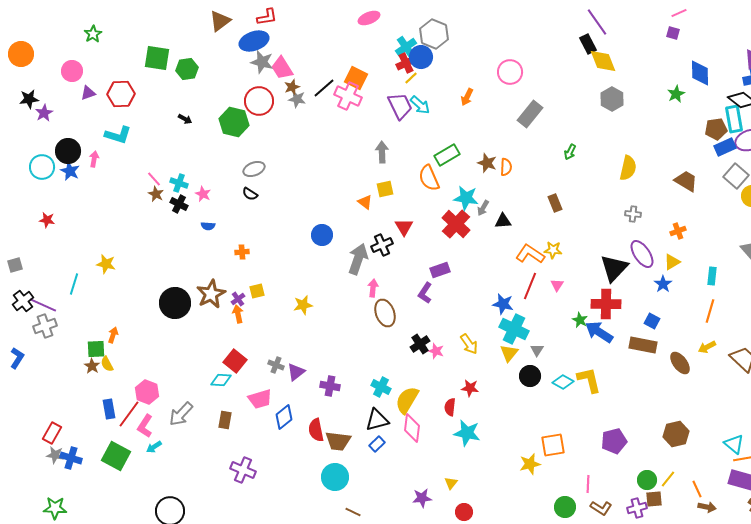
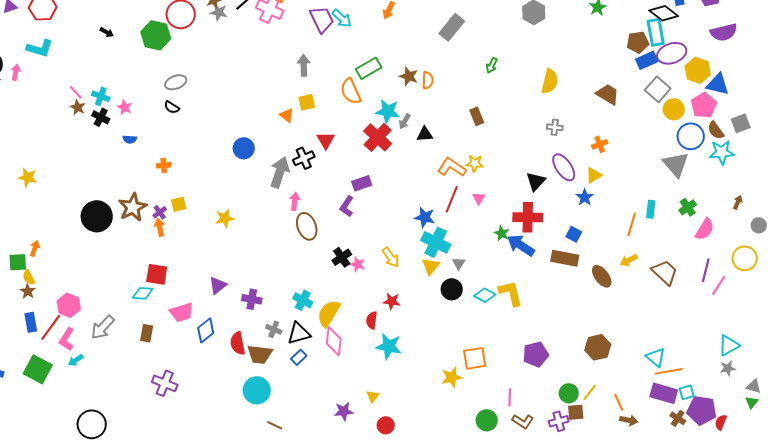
black triangle: (614, 268) -> (536, 181), size x0.7
cyan rectangle: (712, 276) -> (651, 209), moved
red square: (235, 361) -> (157, 274), turned -30
gray cross: (276, 365) -> (274, 329), moved
brown star: (92, 366) -> (28, 291), moved

